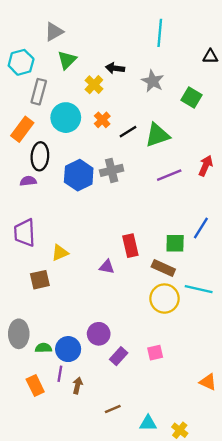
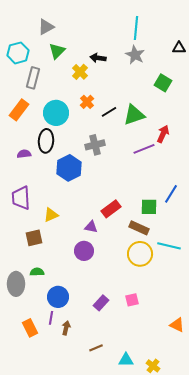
gray star: (153, 81) -> (135, 55), moved
cyan circle: (66, 118) -> (56, 113), moved
black ellipse: (40, 156) -> (46, 141), moved
red arrow: (206, 166) -> (163, 134), moved
blue hexagon: (79, 175) -> (69, 168), moved
red rectangle: (130, 246) -> (111, 209), turned 66
purple circle: (99, 334) -> (84, 251), moved
green semicircle: (43, 348) -> (37, 272), moved

